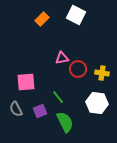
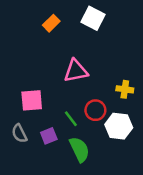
pink triangle: (62, 58) -> (76, 71), size x1.5
red circle: (78, 69) -> (95, 110), moved

